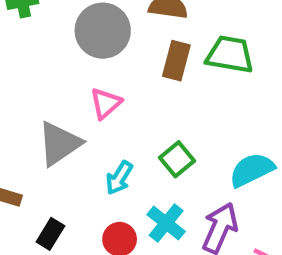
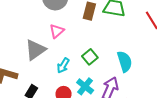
cyan semicircle: (252, 170) -> (125, 62), turned 100

